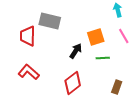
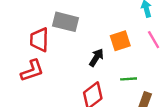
green line: (103, 58) -> (129, 79), moved
red L-shape: (29, 72) -> (32, 71), moved, turned 120

